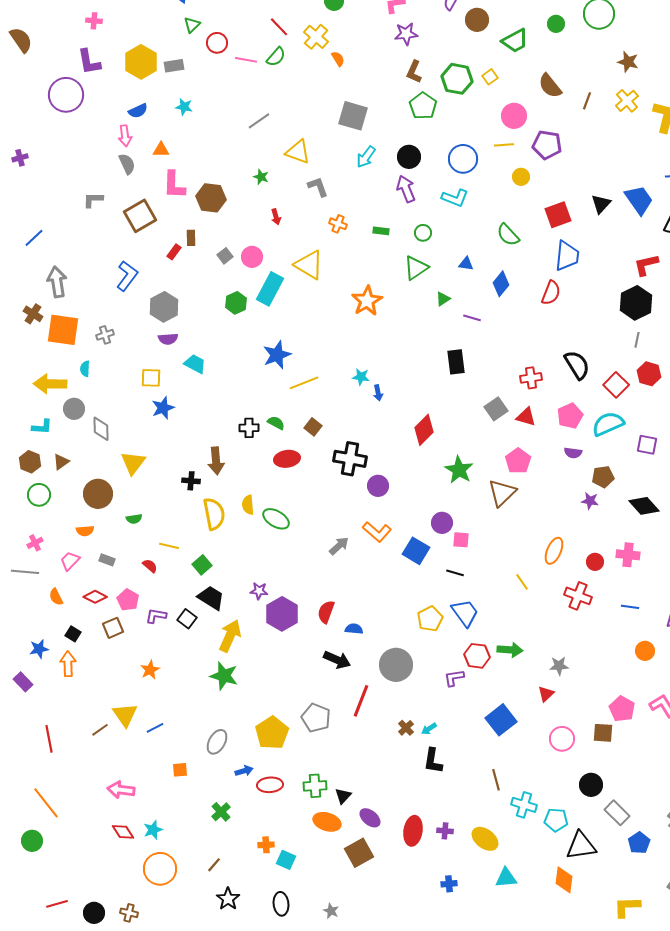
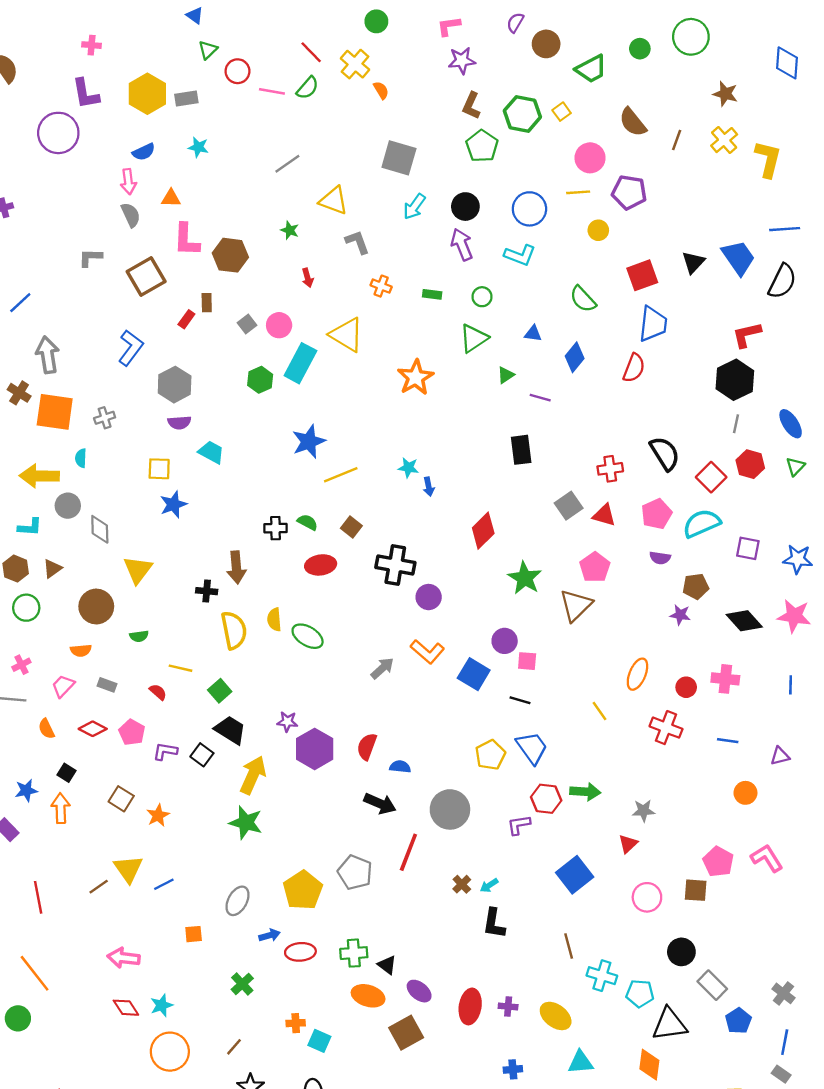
brown square: (113, 628) -> (121, 799), moved, turned -35
black triangle: (343, 796) -> (387, 965), turned -36

